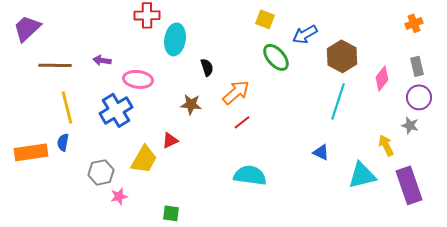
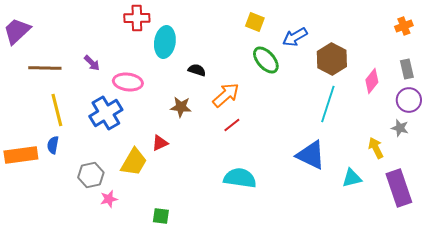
purple arrow: (102, 60) -> (92, 63), turned -144
black semicircle: (207, 67) -> (197, 70), turned -54
blue triangle: (321, 152) -> (311, 155), size x1.8
cyan triangle: (362, 175) -> (352, 178), size x0.7

